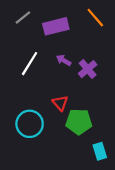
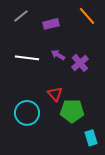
purple rectangle: (56, 26) -> (51, 24), size x0.7
white line: (30, 64) -> (27, 58), turned 65

